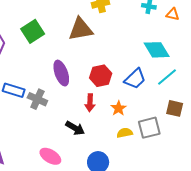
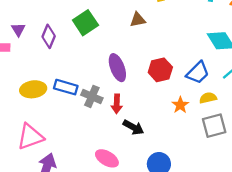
brown triangle: (81, 29) -> (138, 20), size x0.6
red arrow: (90, 103) -> (117, 104), moved
yellow semicircle: (125, 133) -> (208, 98), moved

